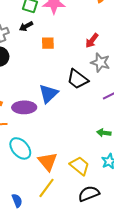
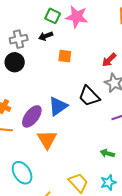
purple ellipse: (24, 107) -> (32, 116), turned -60
cyan ellipse: (20, 148) -> (22, 173), moved
orange triangle: (48, 162) -> (47, 139), moved

